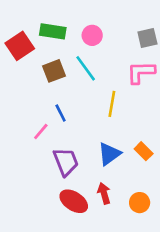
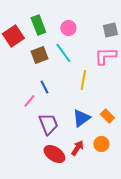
green rectangle: (53, 31) -> (38, 25), turned 60
red arrow: (104, 193) -> (77, 148), turned 49
orange circle: (140, 203) -> (101, 144), moved

